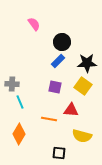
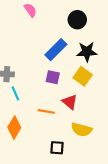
black circle: (62, 42) -> (77, 20), moved
blue rectangle: (58, 61) -> (56, 50), size x1.5
red triangle: (71, 110) -> (70, 102), turned 35

